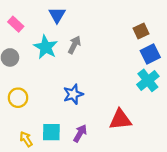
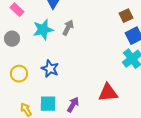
cyan star: (46, 47) -> (43, 30), turned 30
blue star: (73, 94) -> (50, 69), moved, turned -30

